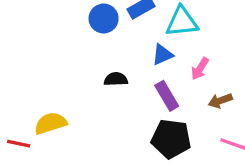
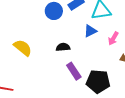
purple rectangle: (167, 96) -> (74, 71), moved
yellow semicircle: (51, 123) -> (23, 48), moved, turned 60

